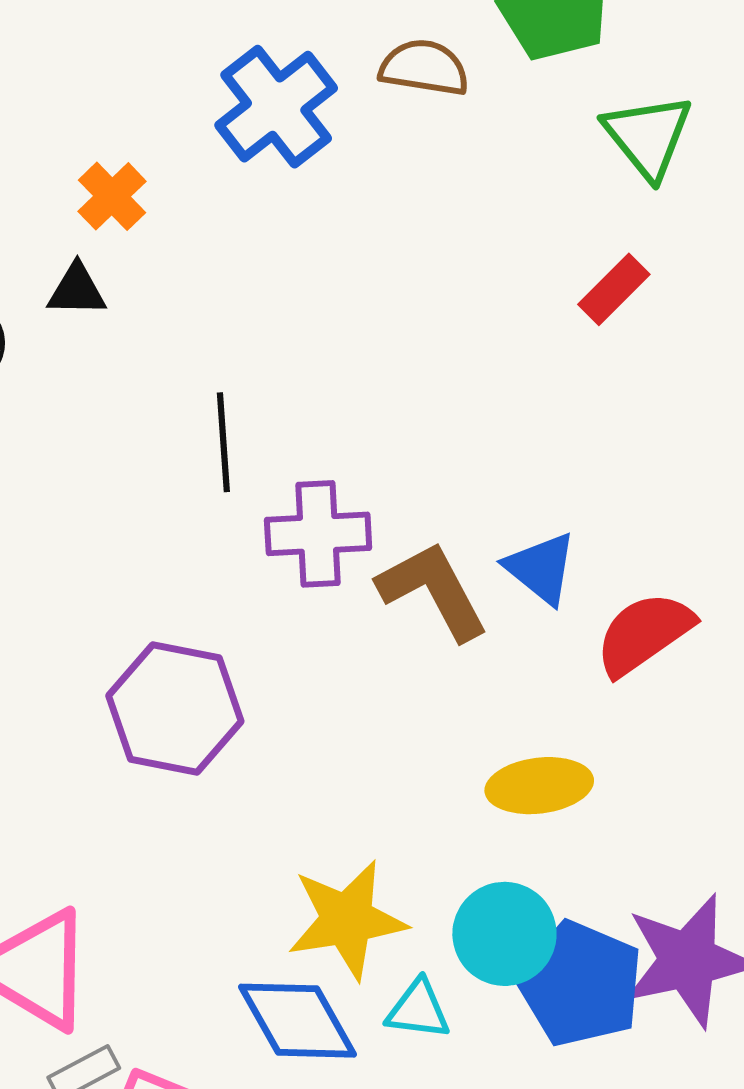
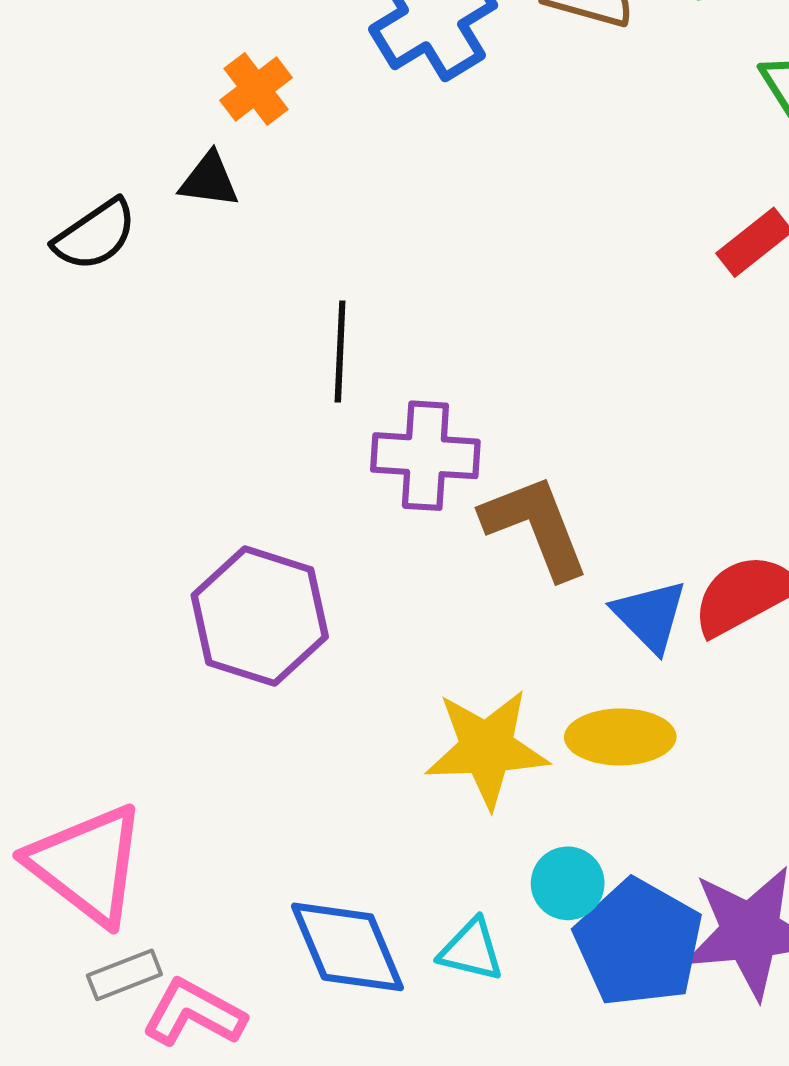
blue triangle: (541, 568) -> (650, 616), moved
yellow star: (347, 920) -> (487, 748), moved
cyan circle: (504, 934) -> (568, 883), size x0.7

